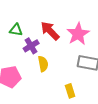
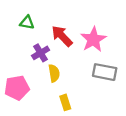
green triangle: (16, 30) -> (27, 23), moved
yellow rectangle: (70, 91) -> (65, 102), moved

